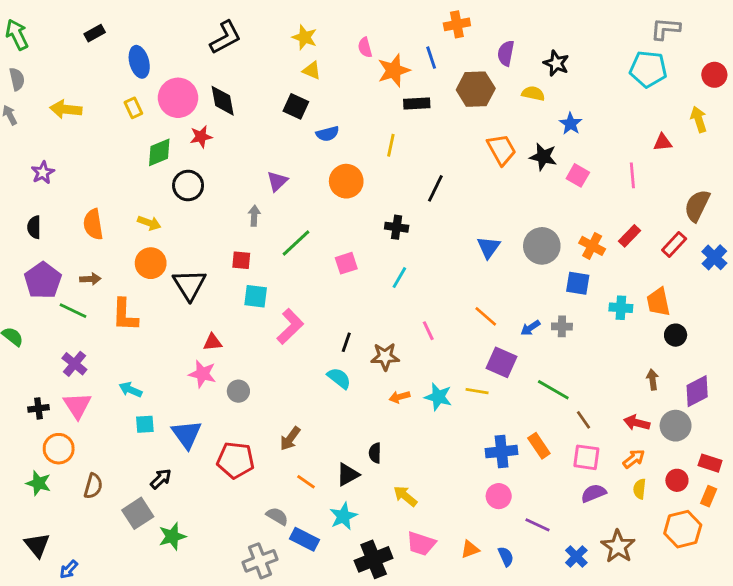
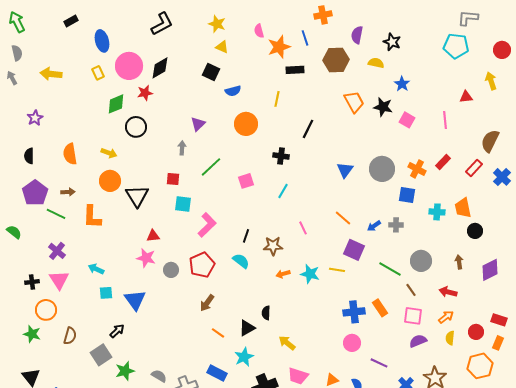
black diamond: (223, 101) -> (160, 68), turned 70
gray circle: (676, 426) -> (421, 261), moved
red pentagon: (236, 460) -> (202, 265), moved, turned -30
gray semicircle: (277, 516) -> (159, 376), moved

